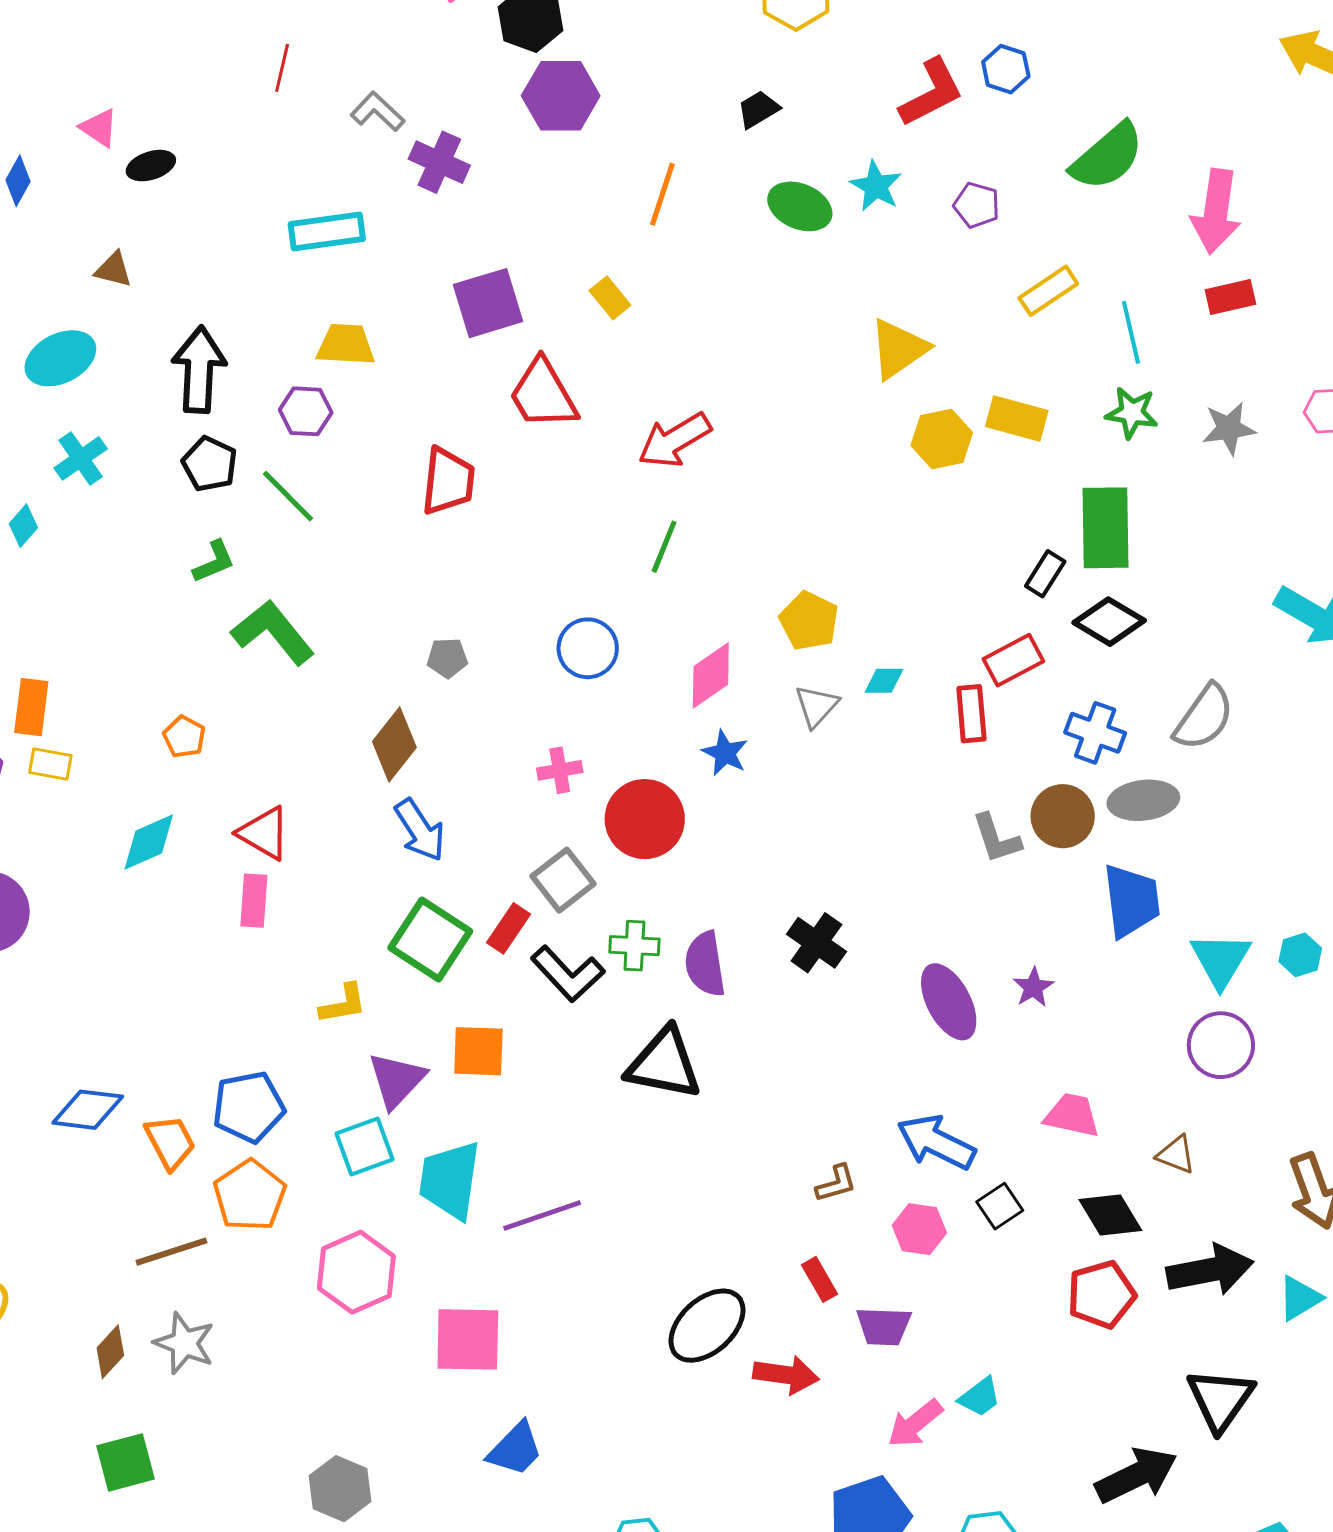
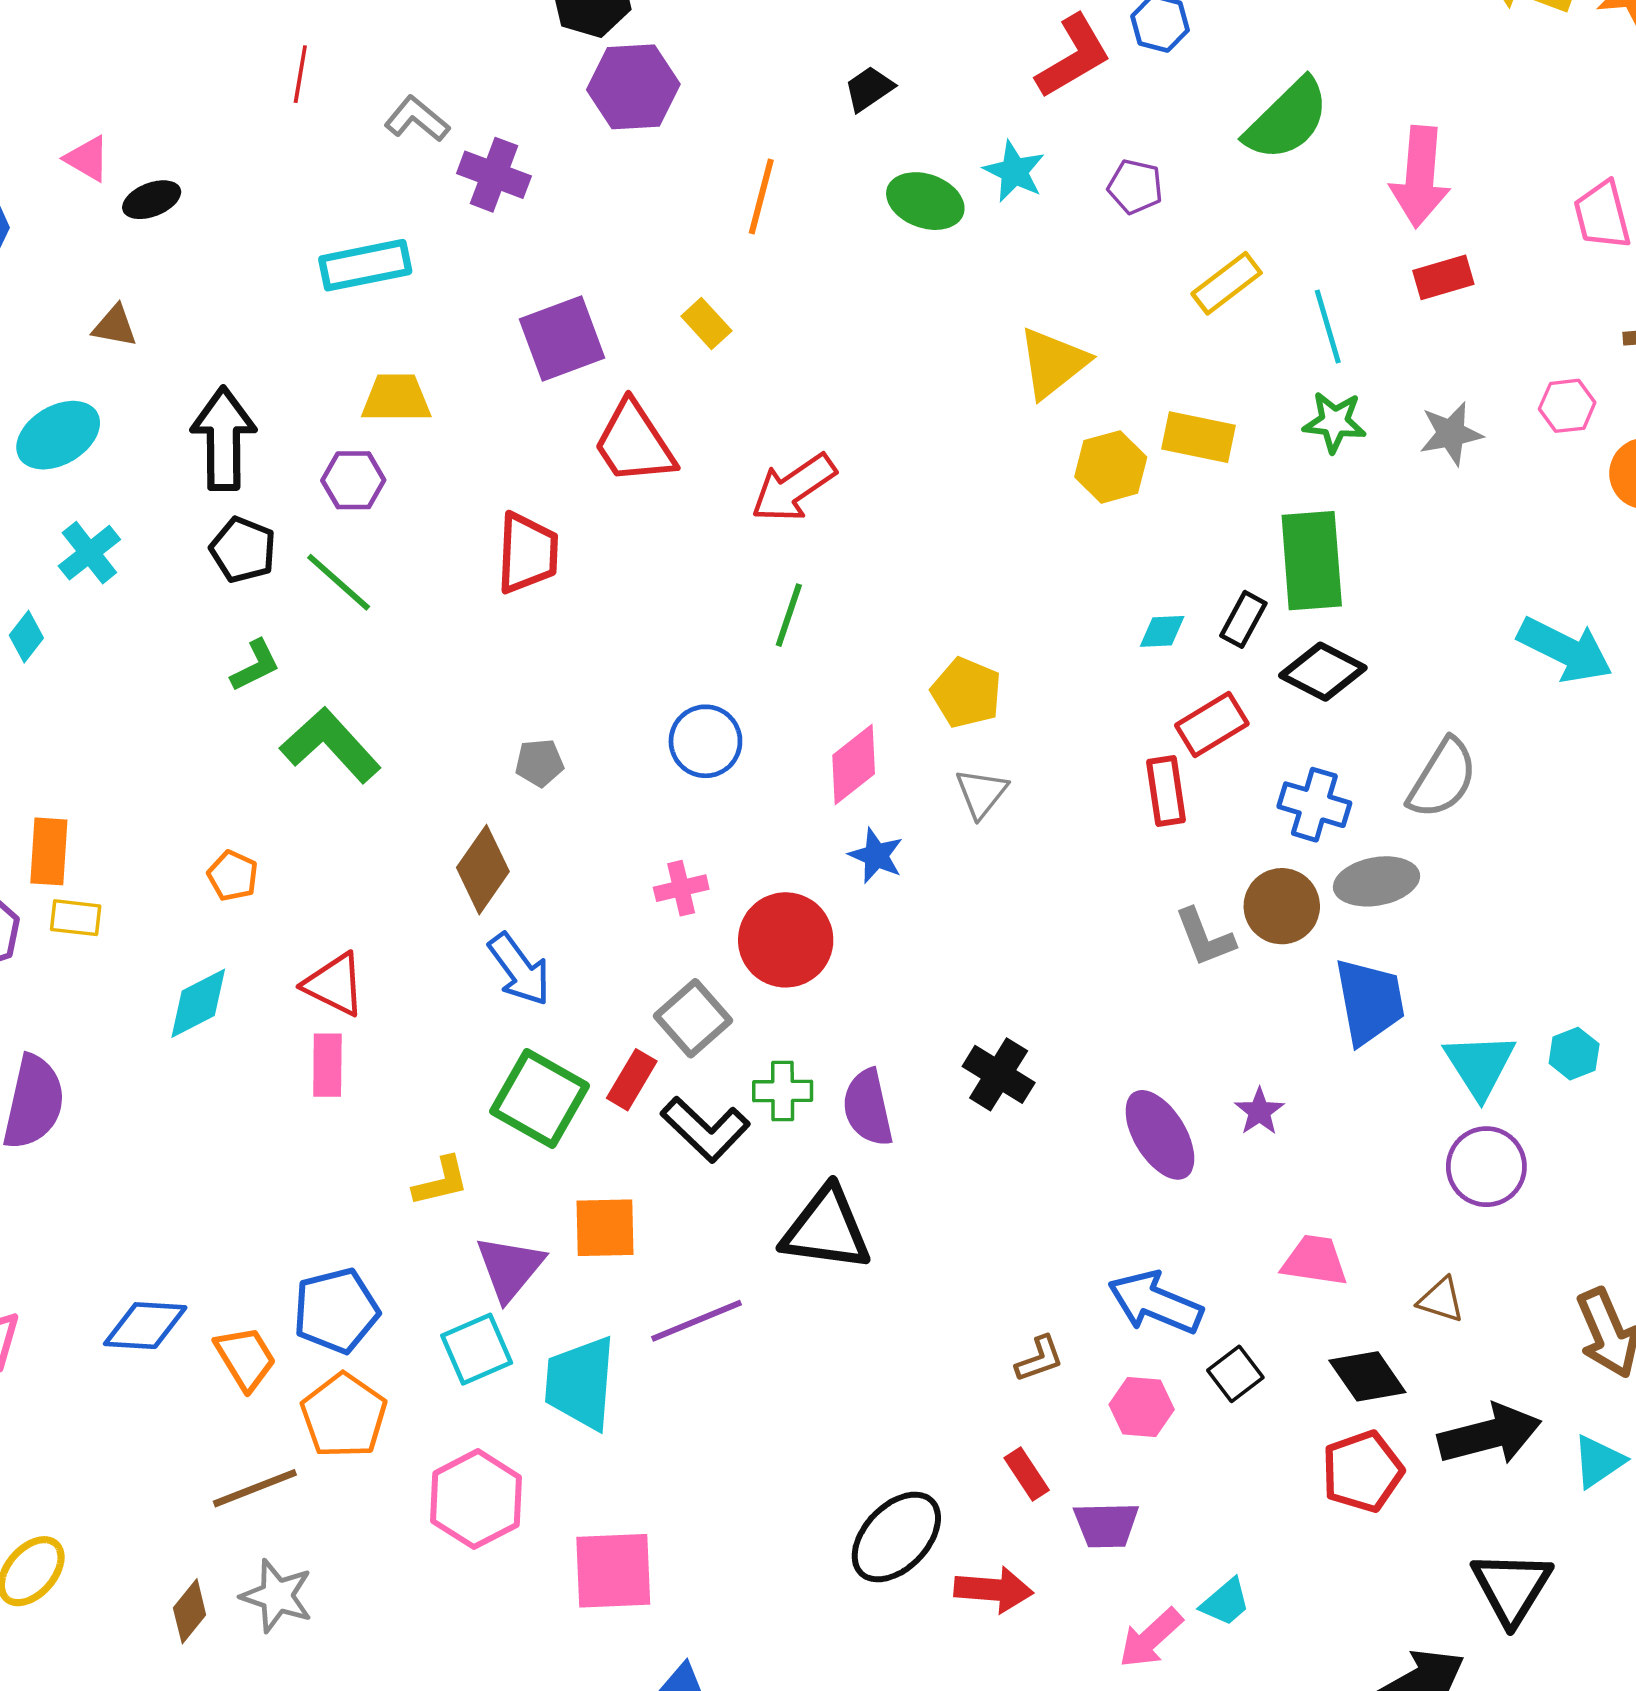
cyan diamond: (884, 681) -> (1162, 631), moved
purple line: (542, 1216) -> (696, 1321), moved

